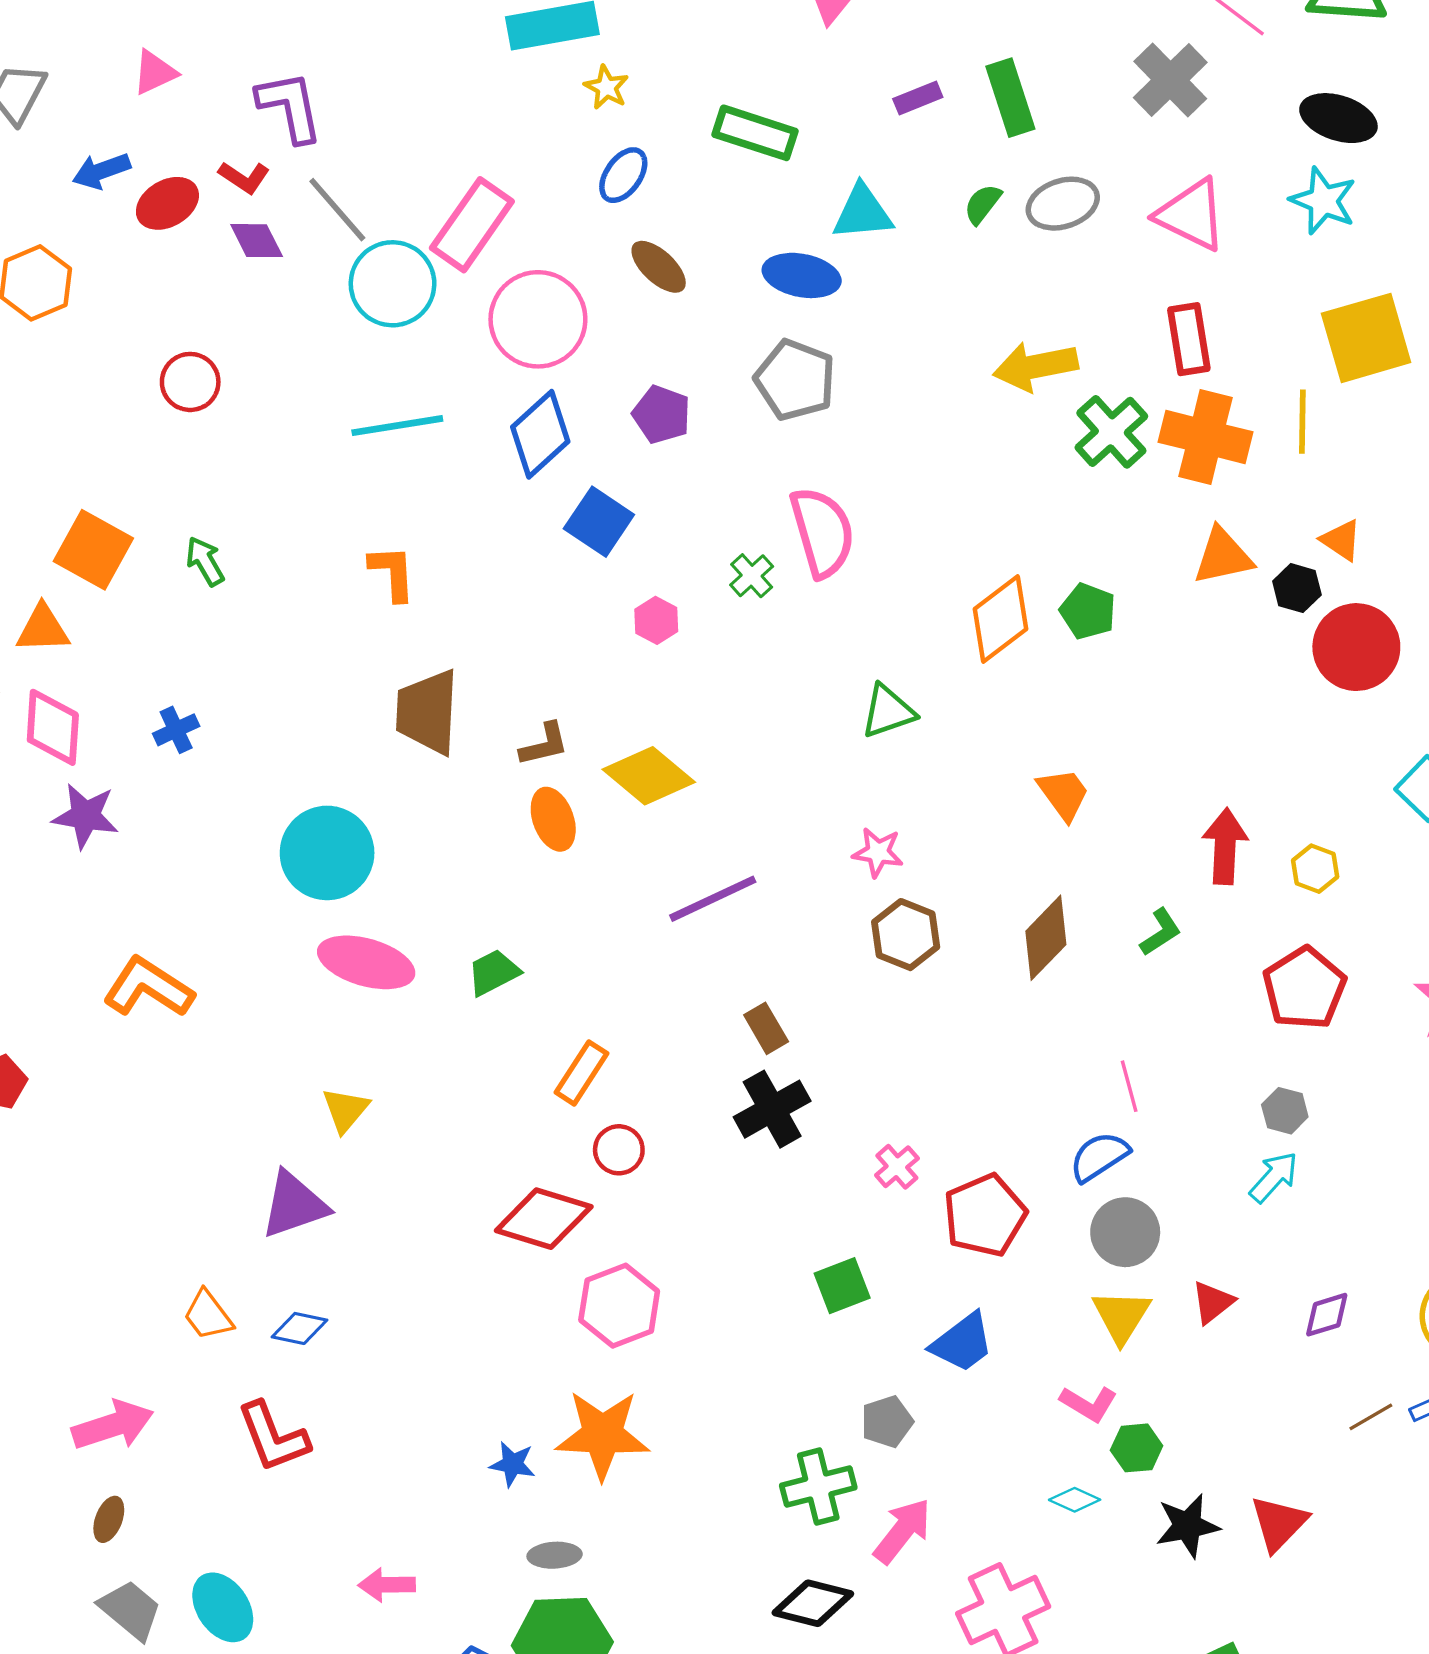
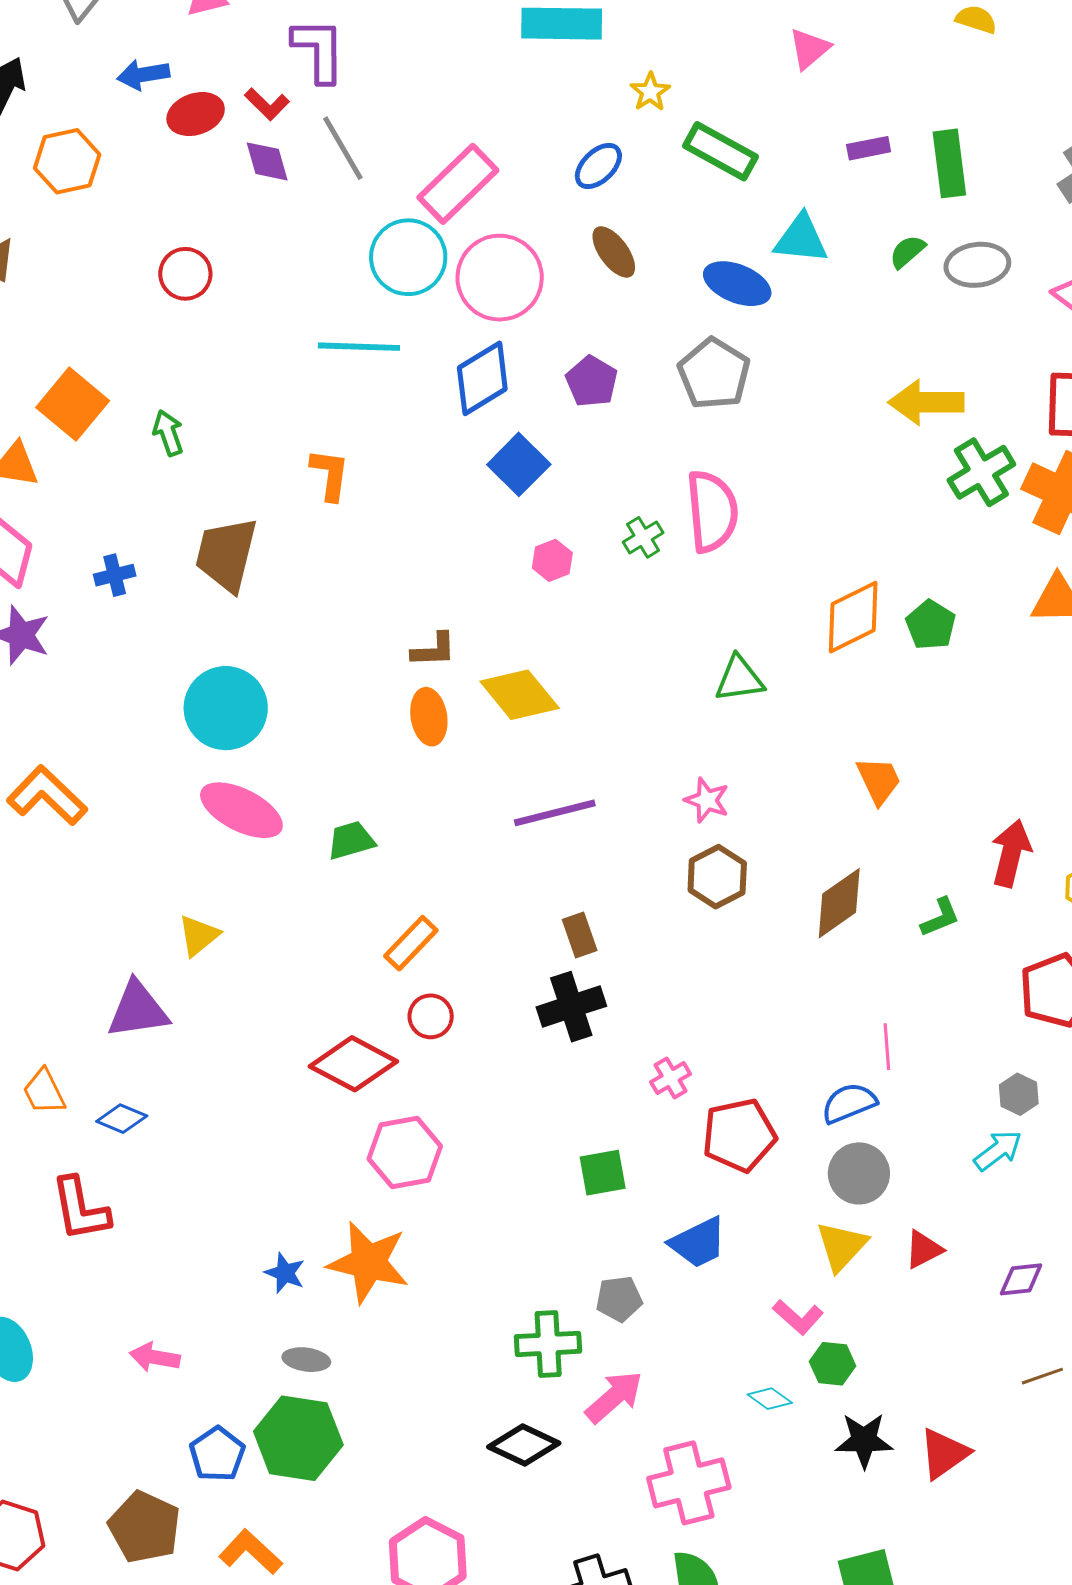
yellow star: (606, 87) -> (650, 92), moved
cyan circle: (393, 284) -> (408, 257), moved
brown trapezoid: (427, 712) -> (226, 554), moved

